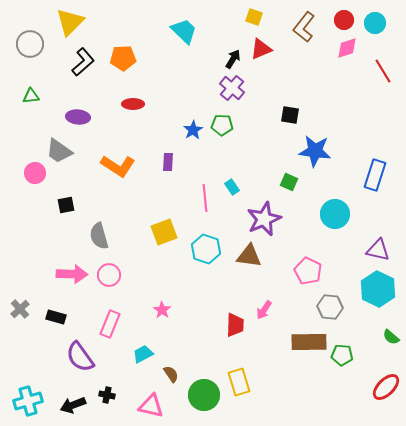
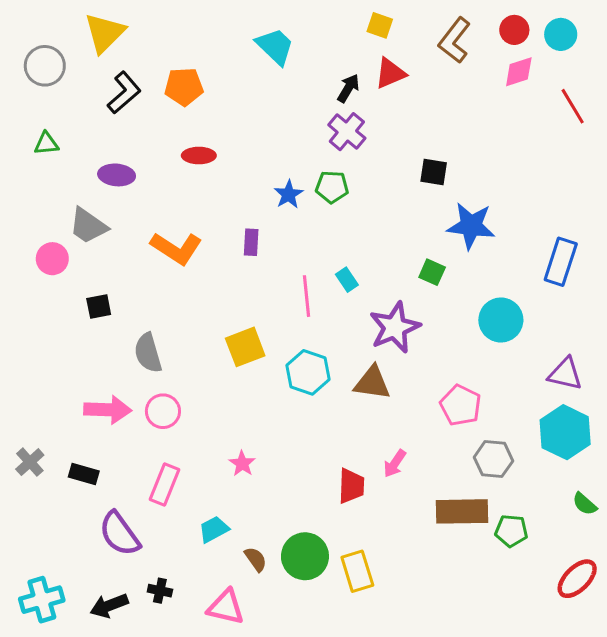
green circle: (204, 395) -> (305, 556), moved

